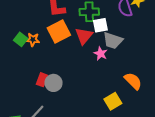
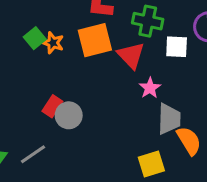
white square: (100, 25) -> (177, 47), moved
red triangle: (84, 36) -> (131, 55), turned -36
gray trapezoid: (113, 41) -> (169, 119), moved, turned -120

